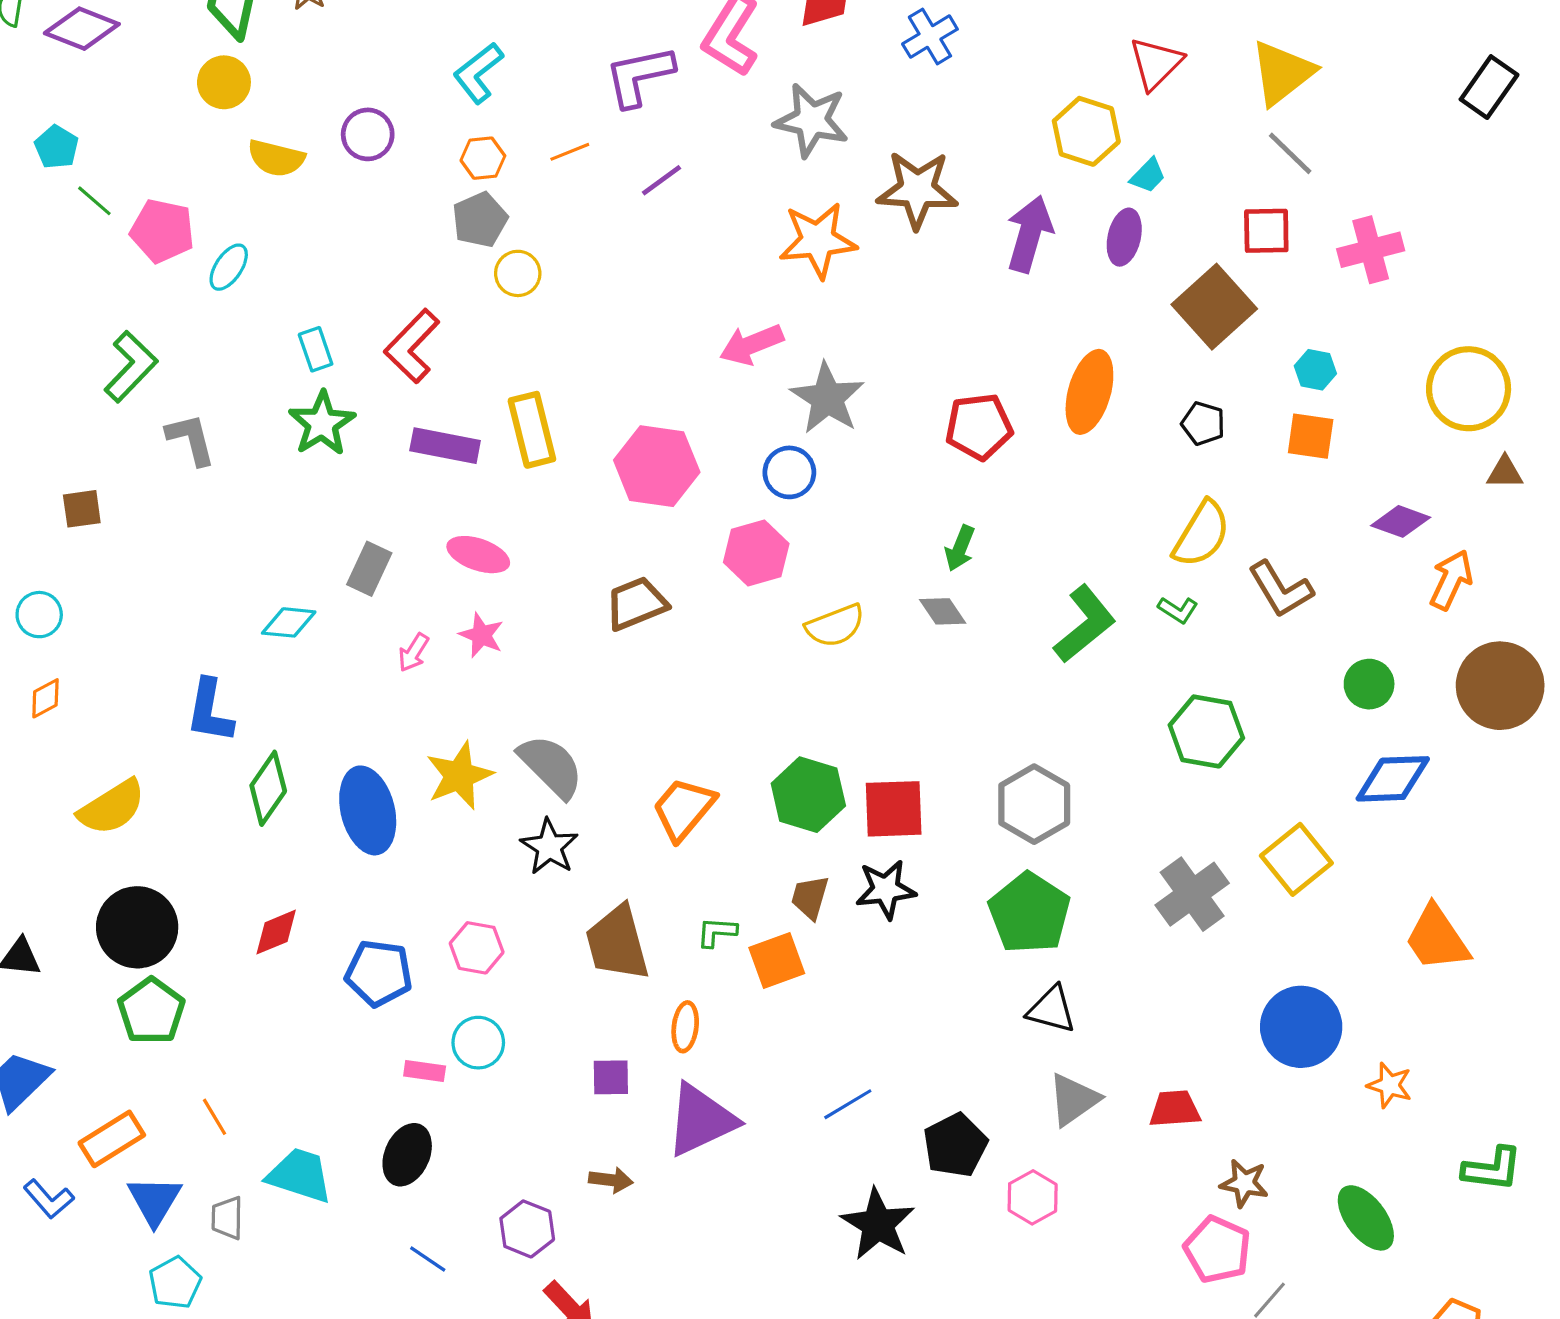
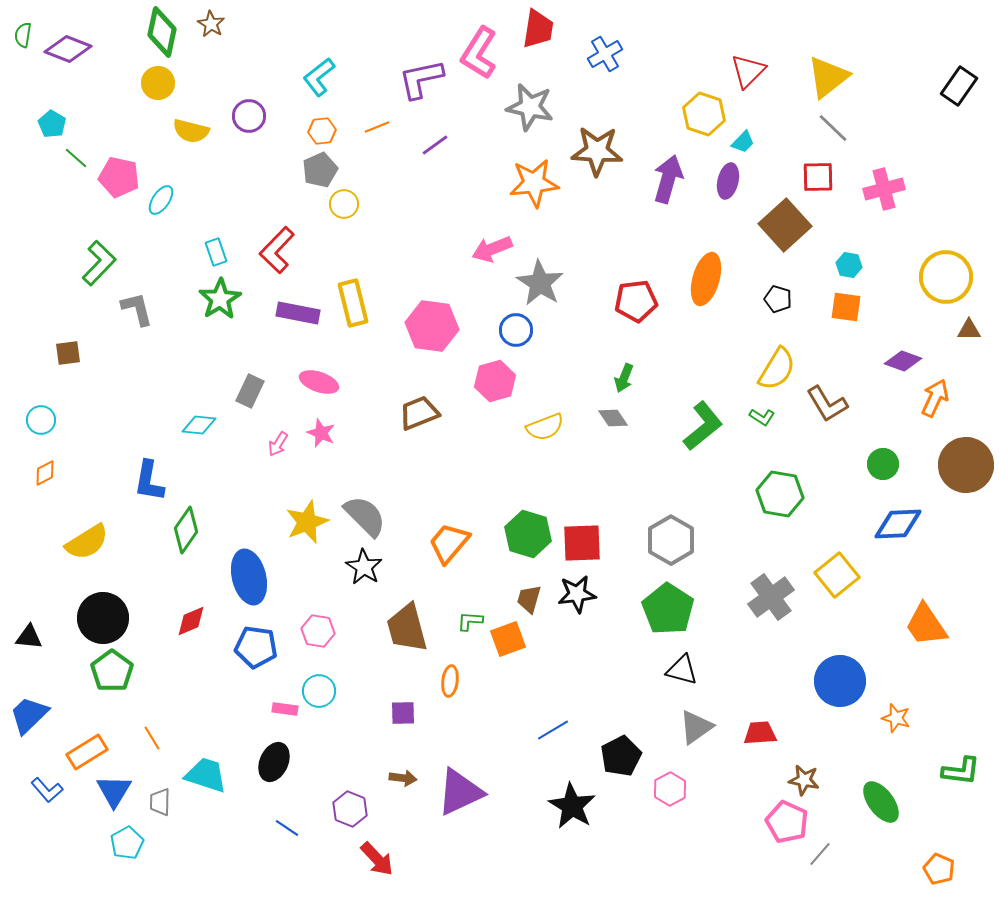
blue ellipse: (368, 810) -> (249, 577), moved
purple triangle: (701, 1120) -> (460, 792), moved

